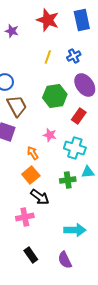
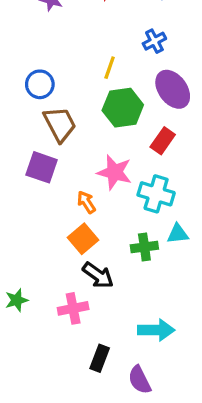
yellow line: (48, 57) -> (110, 68), moved
pink star: (50, 135) -> (115, 172), size x1.5
black rectangle: (31, 255) -> (100, 358), moved, turned 56

